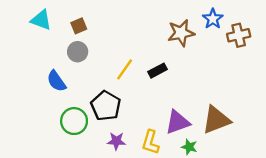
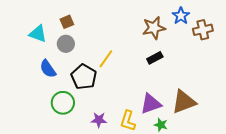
cyan triangle: (41, 20) -> (38, 34), moved
black rectangle: (158, 71) -> (155, 58), moved
black pentagon: (106, 106) -> (84, 77), moved

